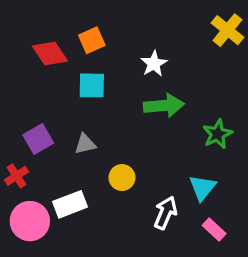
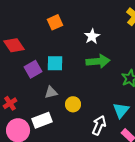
red diamond: (50, 54) -> (14, 45), moved
cyan square: (92, 85) -> (55, 63), moved
purple square: (38, 139) -> (33, 69), moved
gray triangle: (85, 144) -> (51, 92), moved

